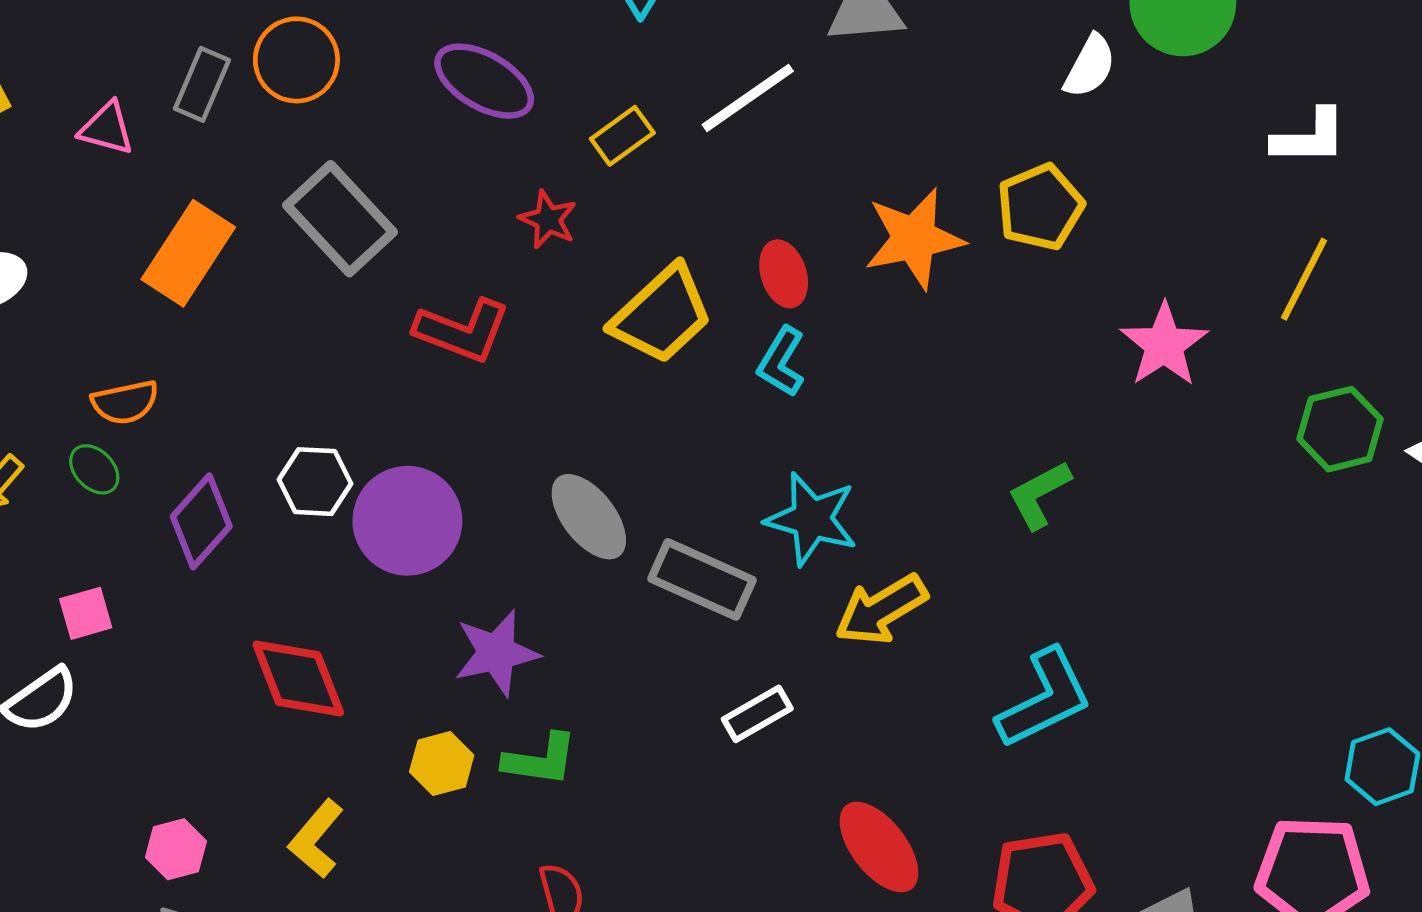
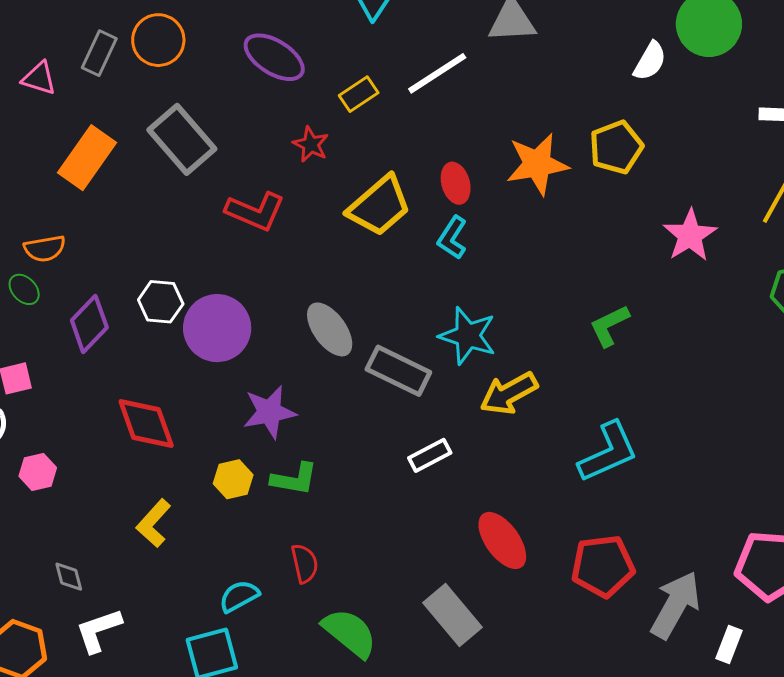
pink hexagon: (176, 849) -> (38, 472), moved

